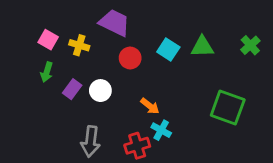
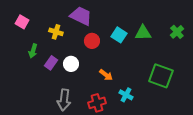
pink square: (48, 40) -> (22, 22), moved
cyan cross: (161, 130) -> (126, 95), moved

